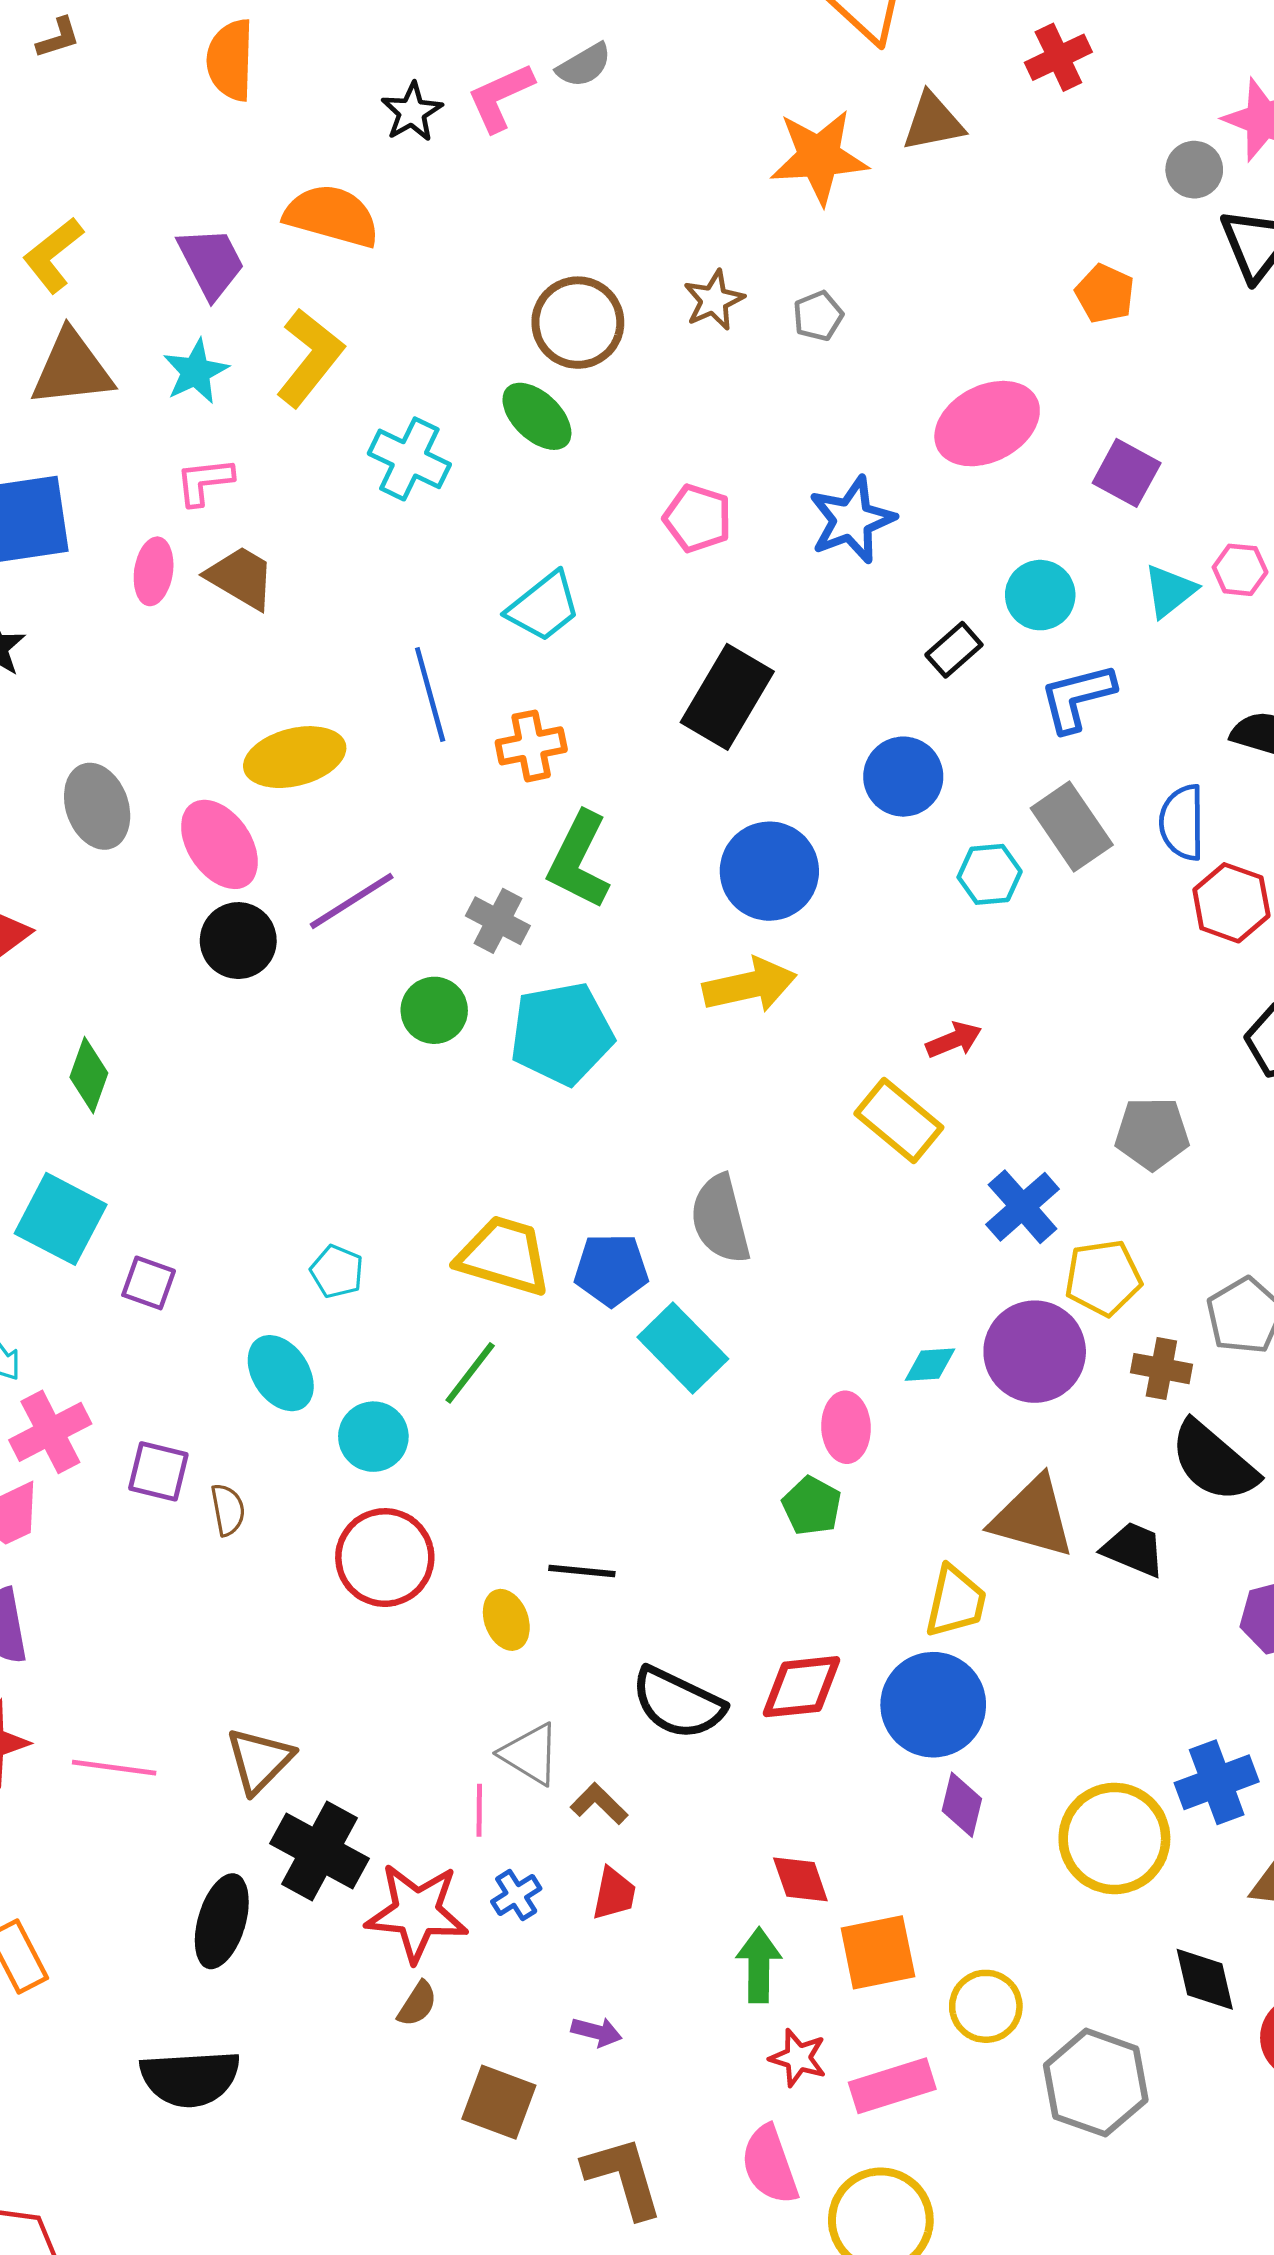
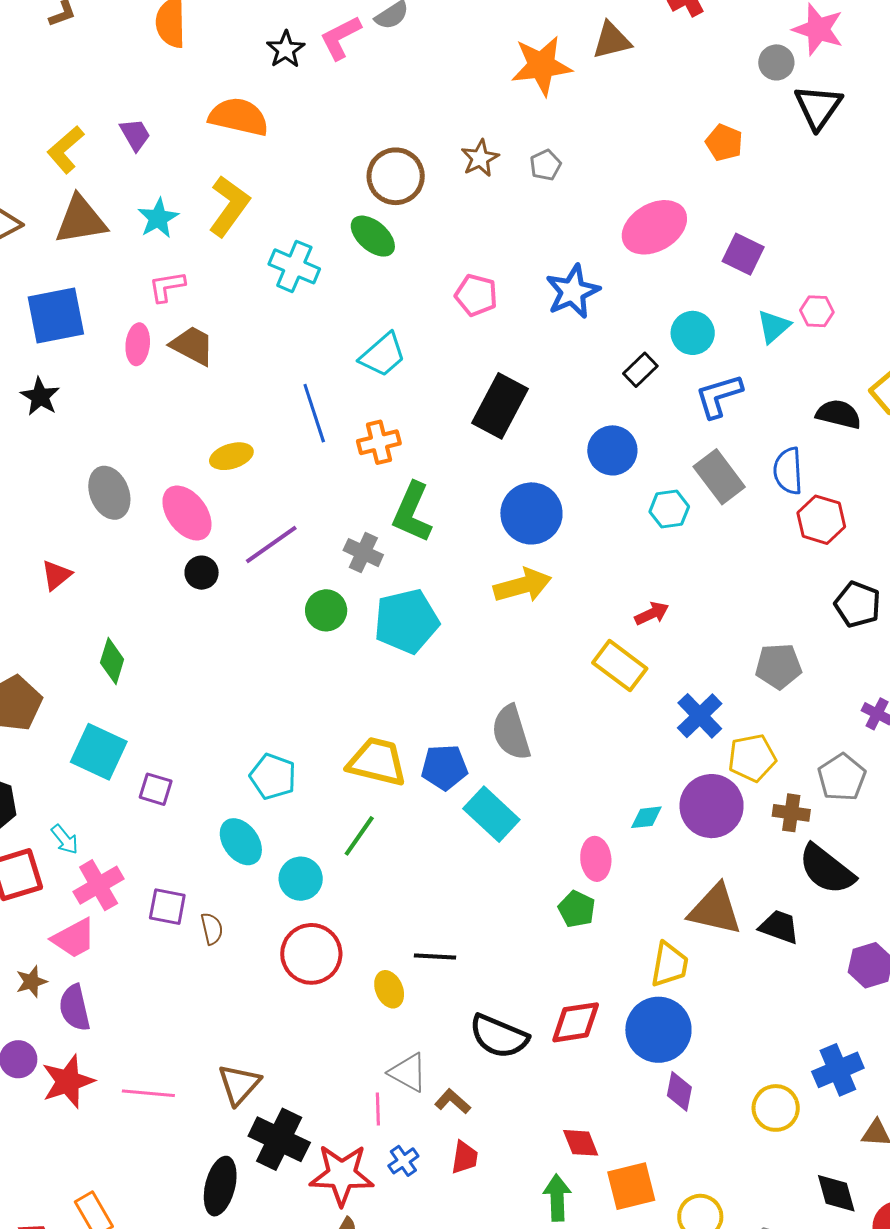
purple trapezoid: (211, 263) -> (135, 135), moved, size x0.7
yellow ellipse: (295, 757) -> (231, 456), size x0.7
black circle: (238, 941) -> (202, 573), size x0.7
cyan pentagon: (337, 1272) -> (273, 777), size x1.4
yellow circle: (1114, 1838) -> (776, 1108), size x0.7

